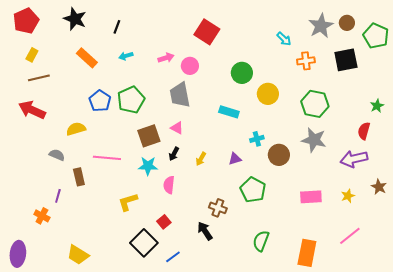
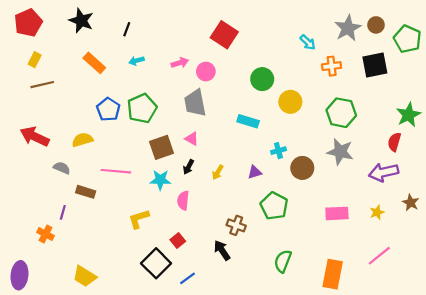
green star: (377, 106) -> (408, 115), size x1.6
red arrow: (32, 110) -> (35, 137), moved
brown rectangle: (79, 177) -> (86, 192), turned -60

